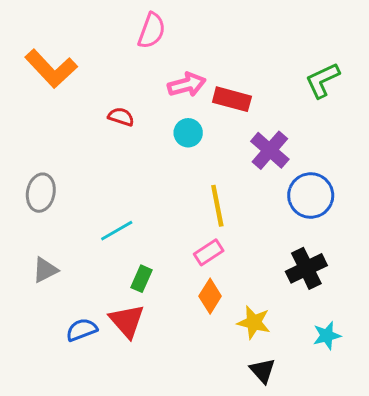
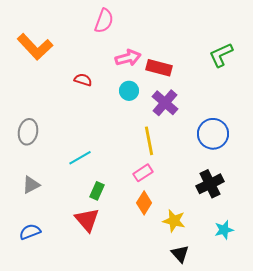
purple cross: (270, 150) -> (165, 103), moved
blue semicircle: (82, 330) -> (30, 232), moved

